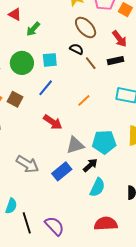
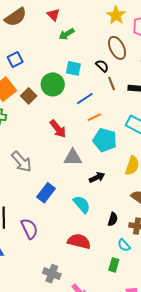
green circle: (22, 63) -> (53, 84), moved
blue line: (46, 88) -> (85, 99), moved
cyan pentagon: (104, 142) -> (105, 140), moved
black arrow: (90, 165) -> (97, 177), moved
blue rectangle: (62, 171) -> (46, 193), moved, turned -30
cyan semicircle: (97, 187) -> (82, 204), turned -84

